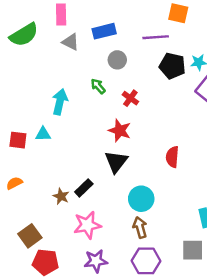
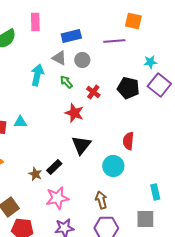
gray triangle: (71, 42) -> (59, 58), moved
black pentagon: (172, 66) -> (128, 88), moved
cyan arrow: (60, 102) -> (37, 75), moved
red star: (120, 130) -> (74, 113), moved
cyan circle: (141, 199) -> (113, 166), moved

